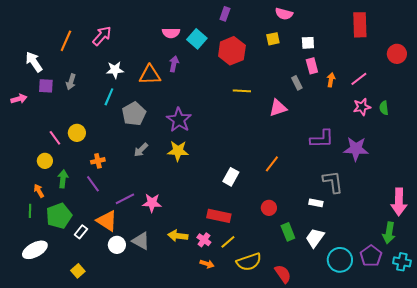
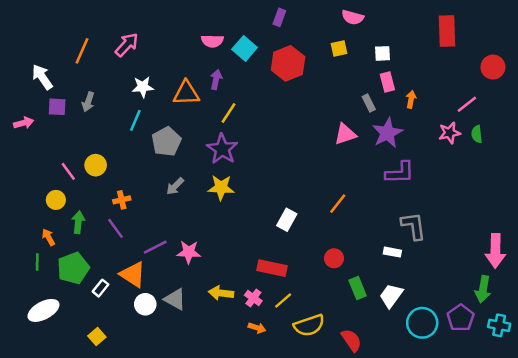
pink line: (359, 79) -> (467, 104), moved
yellow line: (242, 91) -> (228, 113), moved, turned -60
purple star: (356, 149) -> (387, 133), moved, turned -30

